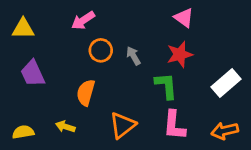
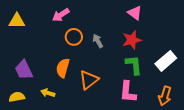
purple trapezoid: (33, 74) -> (24, 70), moved
green L-shape: (166, 86) -> (134, 65), moved
orange triangle: (123, 125) -> (89, 80), moved
orange arrow: (225, 131) -> (165, 96), turned -60

